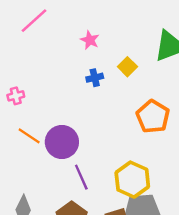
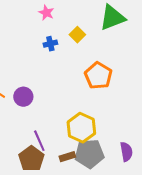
purple circle: (62, 142) -> (23, 97), size x0.7
purple line: (81, 177) -> (39, 141), moved

